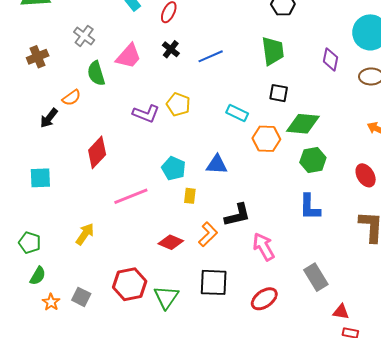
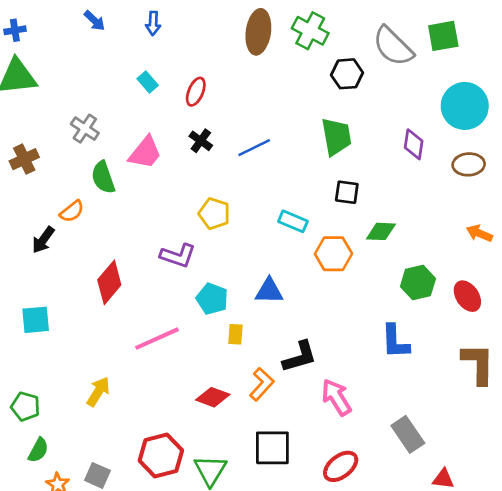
purple L-shape: (146, 114) -> (178, 256), moved
green diamond: (303, 124) -> (381, 231), size x0.7
green hexagon: (313, 160) -> (418, 283), moved

